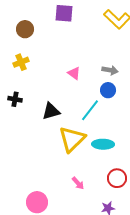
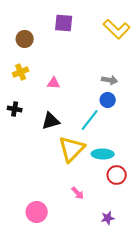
pink triangle: (74, 73) -> (54, 83), moved, turned -32
red circle: (117, 178) -> (117, 175), moved

